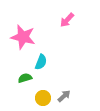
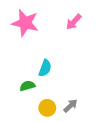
pink star: (23, 37) -> (25, 23), moved

